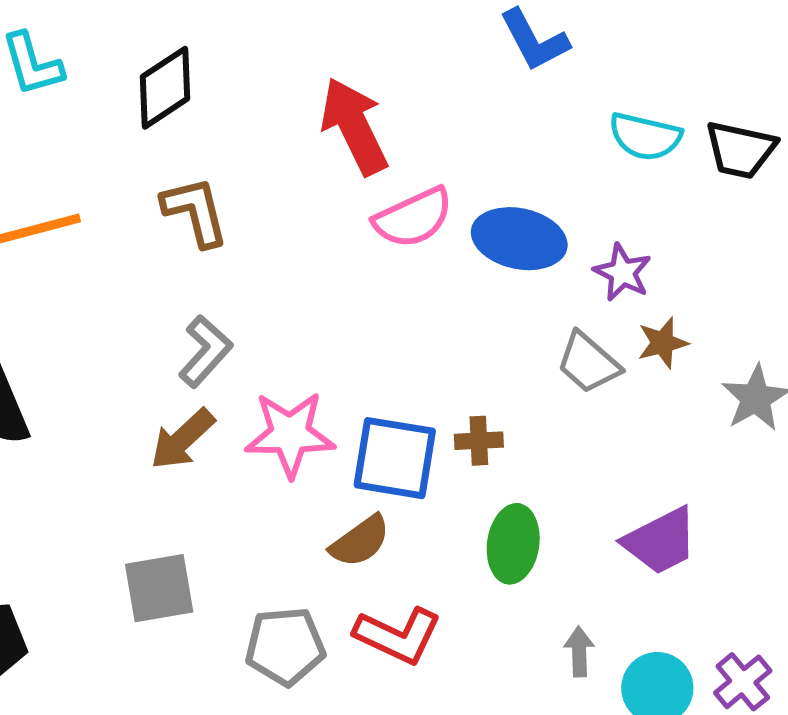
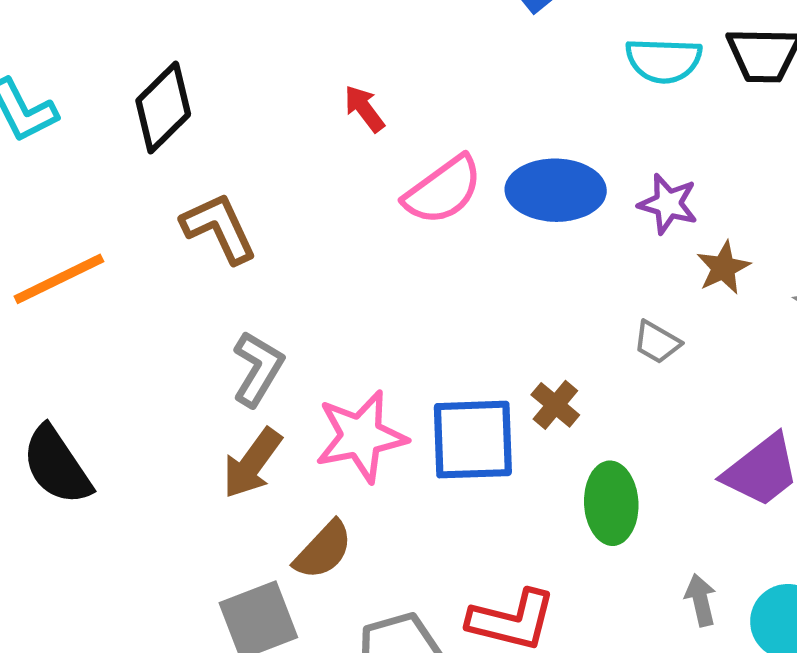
red arrow: (354, 126) -> (364, 109), size x0.5
gray trapezoid: (588, 363) -> (657, 342), moved, size x0.7
brown cross: (479, 441) -> (555, 405), turned -36
brown semicircle: (360, 541) -> (323, 550), moved

